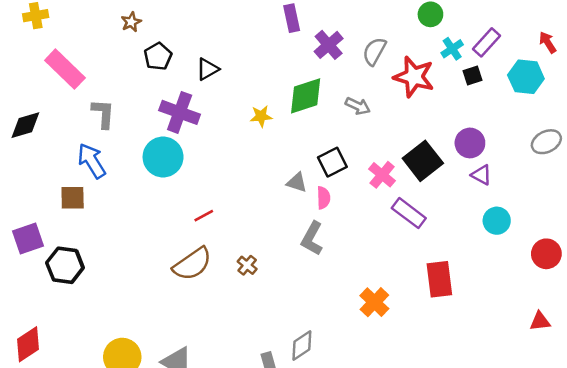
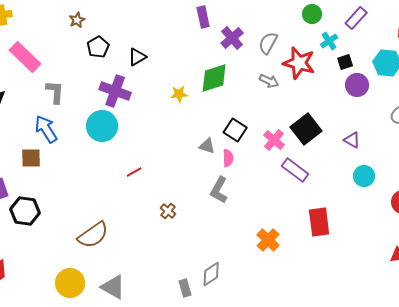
purple rectangle: (487, 42) -> (356, 18), moved
gray arrow: (358, 106) -> (269, 81), moved
purple circle: (470, 143) -> (357, 85), moved
black square: (332, 162) -> (235, 130), turned -30
brown semicircle: (192, 264) -> (93, 235), moved

